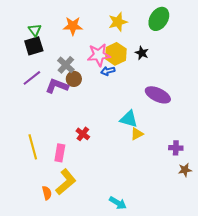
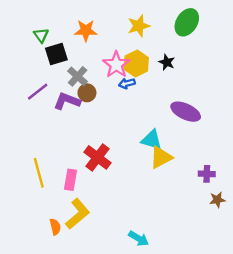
black square: (34, 46) -> (56, 54), moved
pink star: (99, 55) -> (116, 65), turned -30
red cross: (83, 134) -> (98, 157), size x1.6
yellow triangle: (137, 134) -> (161, 157), size x1.5

